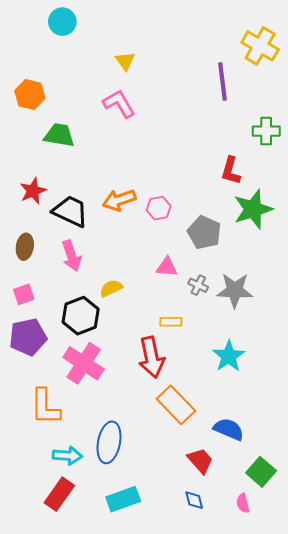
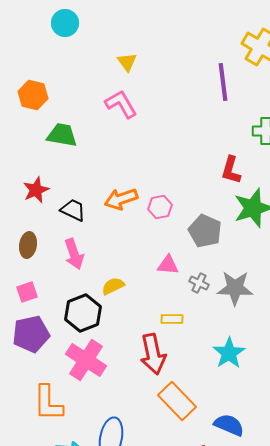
black trapezoid: (70, 211) -> (73, 210), size x0.7

